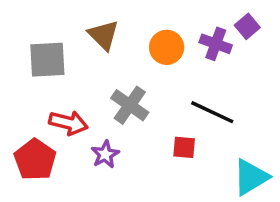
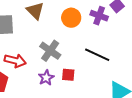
red square: (184, 147) -> (68, 75), moved
purple star: (105, 154) -> (46, 78), moved

